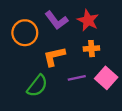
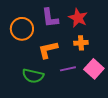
purple L-shape: (56, 20) -> (50, 18), turned 30
green semicircle: (37, 86) -> (33, 76), turned 65

